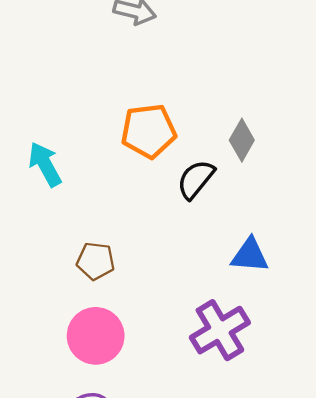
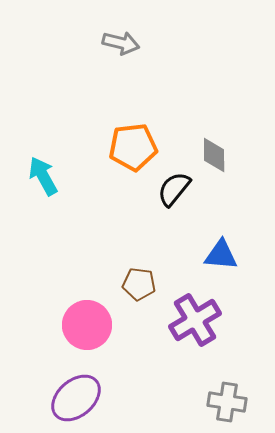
gray diamond: (242, 140) -> (214, 155), turned -30
brown pentagon: (96, 261) -> (139, 284), moved

